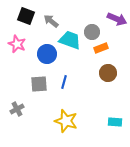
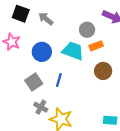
cyan trapezoid: (70, 40) -> (73, 51), moved
gray square: (39, 84) -> (34, 82), turned -30
gray cross: (17, 109) -> (41, 107), moved, turned -32

